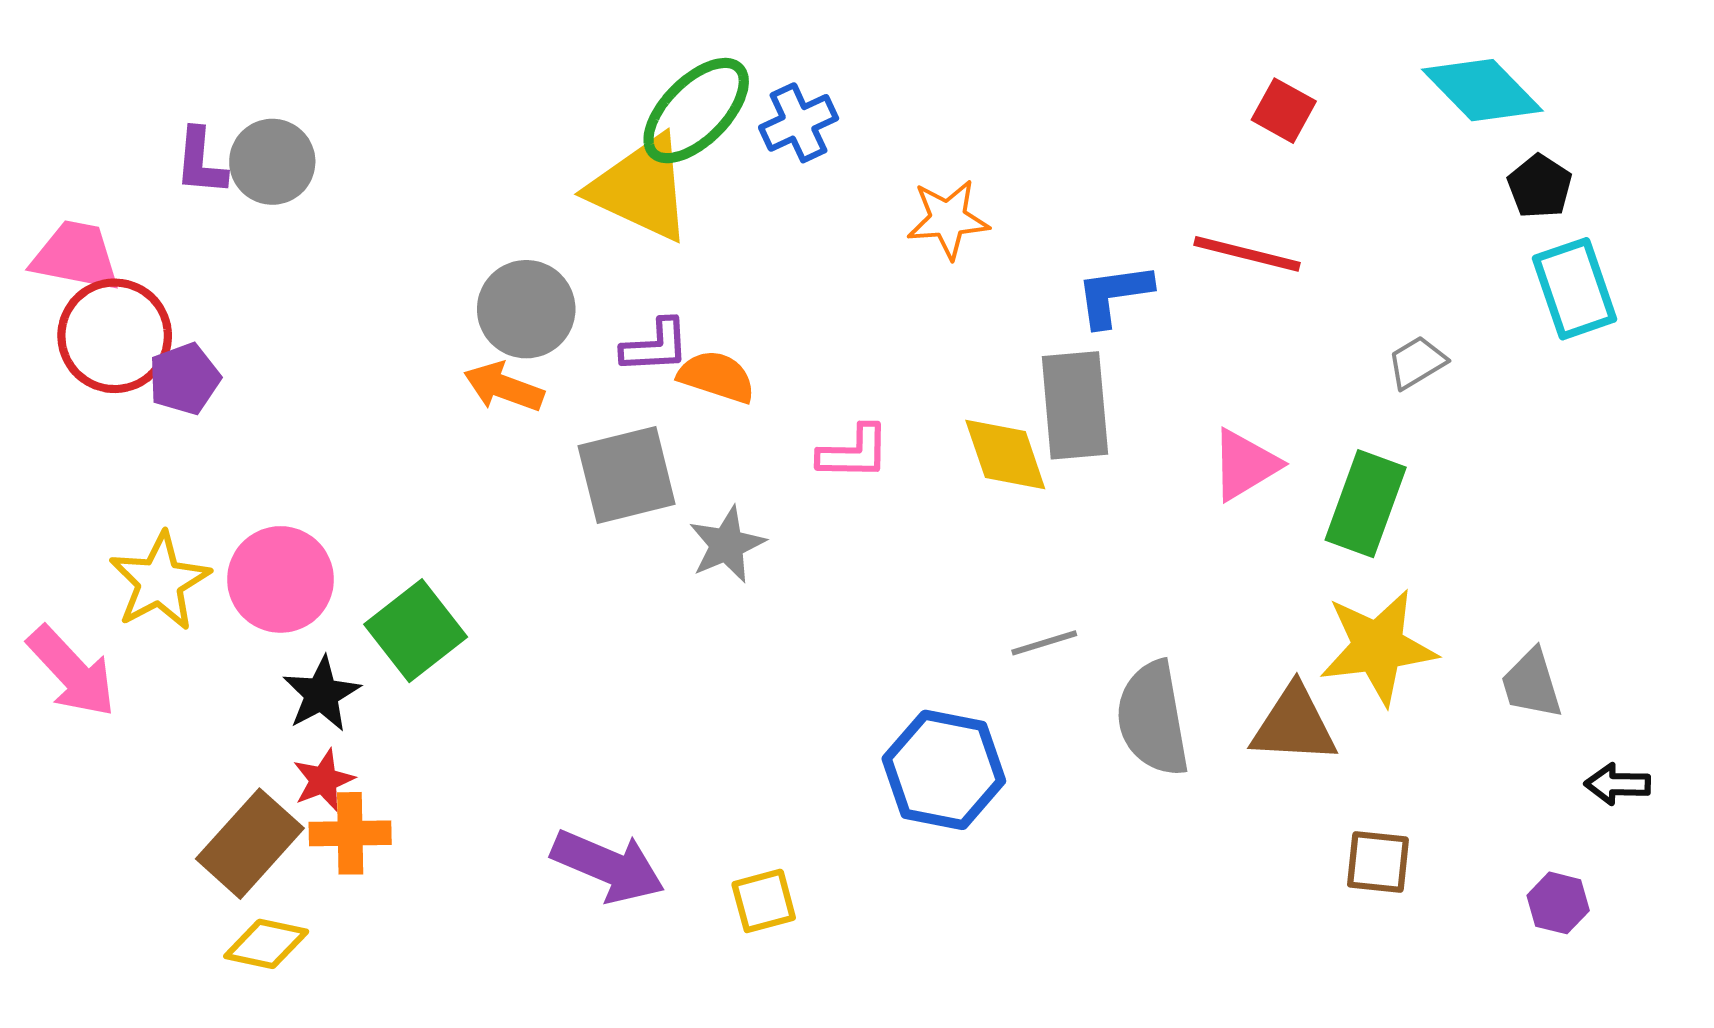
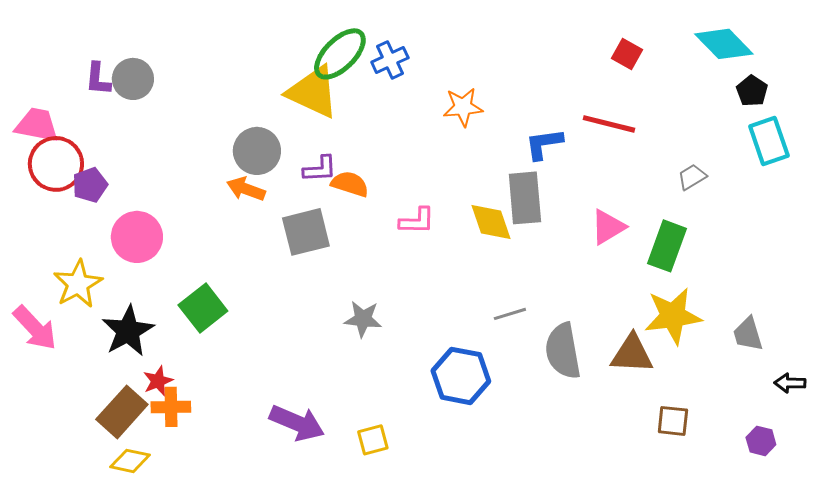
gray star: (727, 545) -> (363, 319), moved, turned 30
pink circle: (281, 579) -> (137, 237), moved
black star: (321, 694) -> (128, 331), moved, size x1.4

